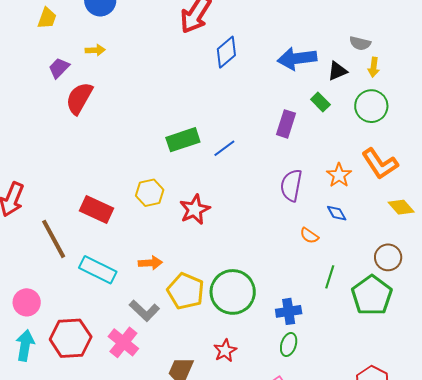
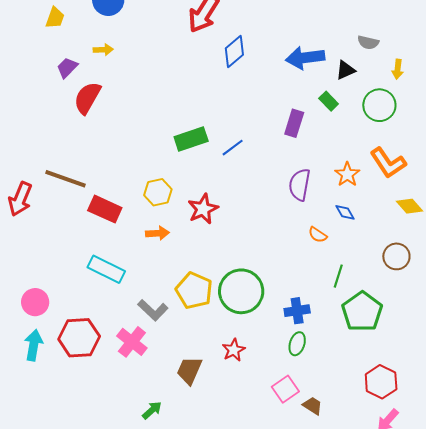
yellow arrow: (374, 67) -> (398, 69), moved
brown line: (54, 239) -> (66, 179), moved, turned -42
orange arrow: (150, 263) -> (157, 233), moved
green pentagon: (372, 295) -> (362, 312), moved

